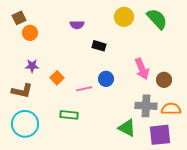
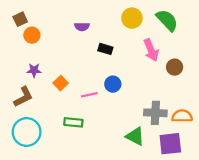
pink arrow: (142, 69) -> (151, 50), moved
brown circle: (164, 80) -> (175, 67), moved
brown L-shape: (22, 91) -> (23, 97), turned -40

